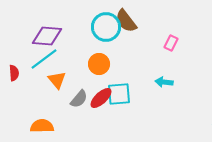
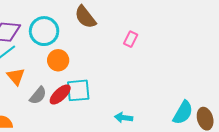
cyan circle: (106, 27) -> (44, 31), moved
cyan arrow: (164, 82) -> (124, 118), moved

